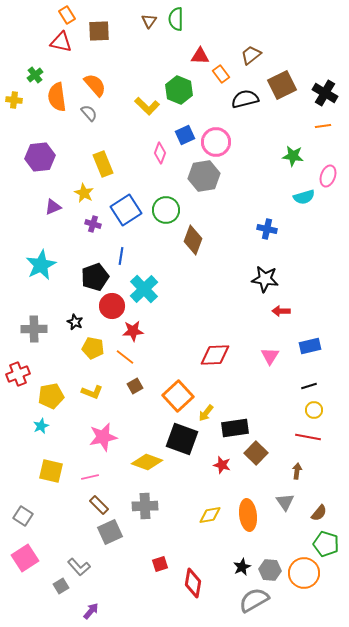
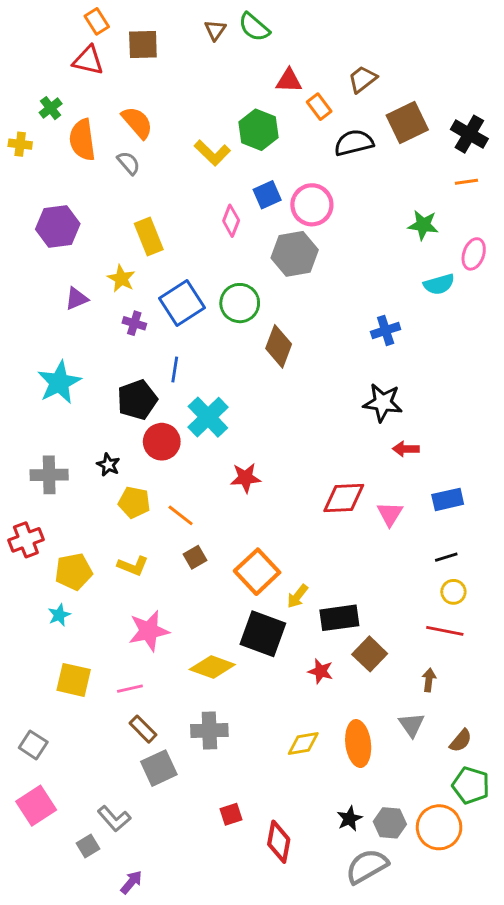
green semicircle: (176, 19) -> (254, 27), turned -50
blue cross: (267, 229) -> (386, 330), turned -30
red star: (133, 331) -> (246, 478), moved
red diamond: (215, 355) -> (344, 498), moved

